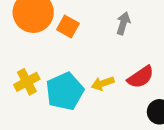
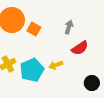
red semicircle: (141, 77) -> (80, 48), moved

